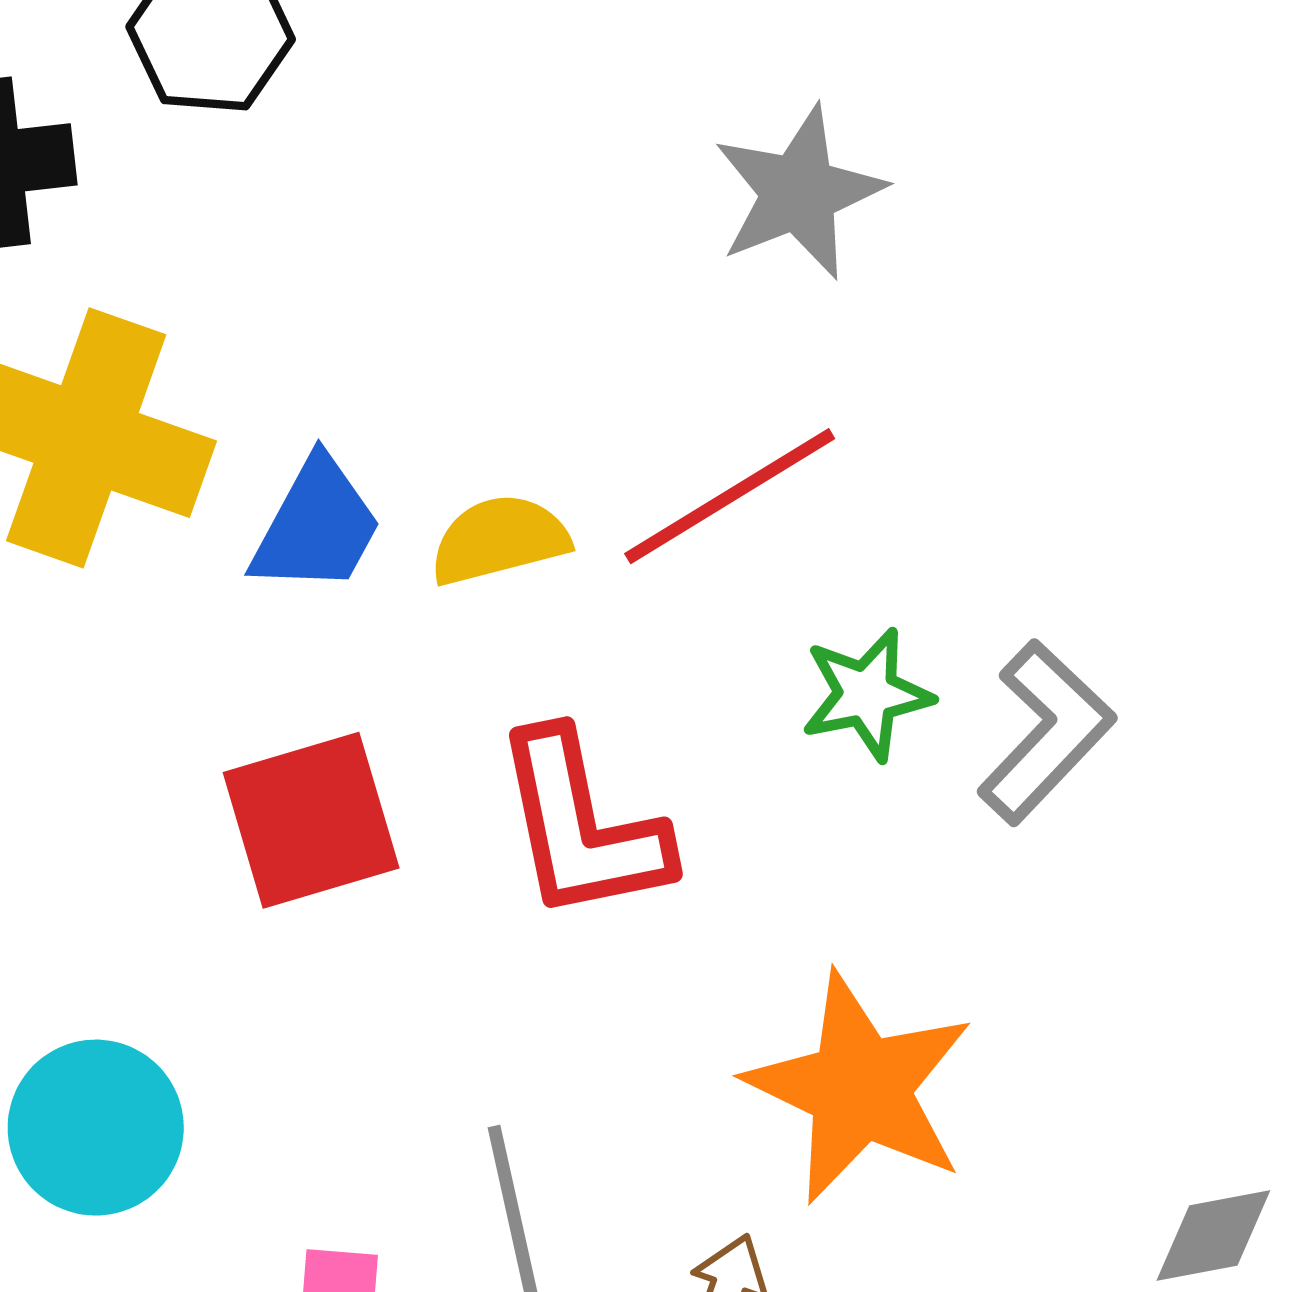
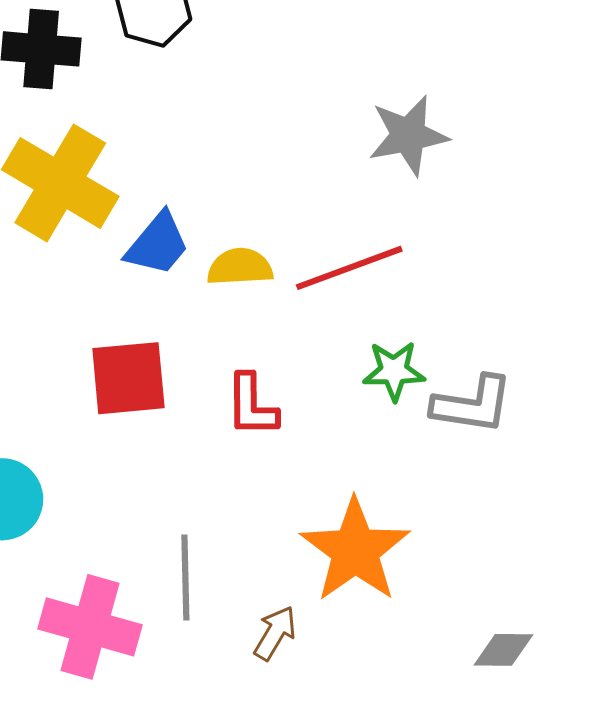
gray L-shape: (1046, 732) -> (472, 405), turned 44
red L-shape: (582, 826) -> (252, 405), size x0.7

